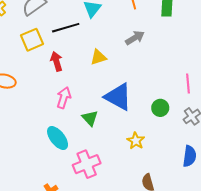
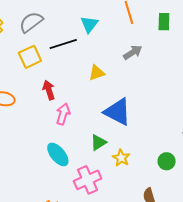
red arrow: (56, 61) -> (49, 90), moved
green circle: (160, 108) -> (167, 161), moved
green triangle: (90, 118) -> (98, 142), moved, turned 42
yellow star: (136, 141) -> (121, 158), moved

